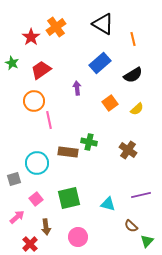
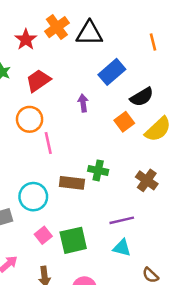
black triangle: (103, 24) -> (89, 33), moved, turned -30
black semicircle: (133, 75) -> (142, 97), moved
yellow semicircle: (137, 109) -> (158, 129), size x1.6
purple line: (141, 195) -> (122, 220), moved
pink square: (36, 199) -> (43, 235), moved

